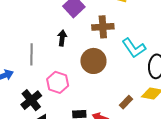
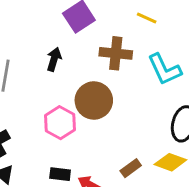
cyan L-shape: (134, 48) -> (164, 69), moved
pink hexagon: (58, 82) -> (60, 123), moved

